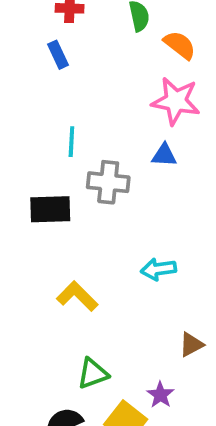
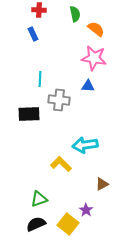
cyan arrow: (158, 269) -> (85, 145), size x1.4
yellow L-shape: (77, 296) -> (61, 164), moved
green triangle: (93, 374) -> (39, 199), moved

